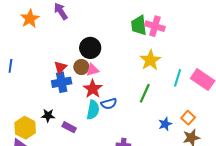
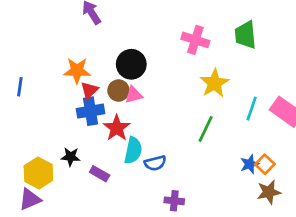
orange star: (30, 19) -> (77, 71), moved, turned 30
green trapezoid: (139, 25) -> (245, 35), moved
pink cross: (155, 26) -> (195, 40), moved
red star: (93, 89) -> (117, 128), moved
blue semicircle: (109, 104) -> (155, 163), moved
blue star: (165, 124) -> (250, 164), moved

